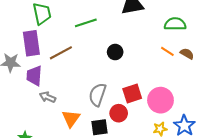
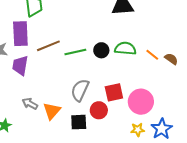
green line: (86, 23) -> (75, 52), moved
green semicircle: (175, 24) -> (125, 48), moved
gray arrow: (48, 97) -> (30, 104), moved

